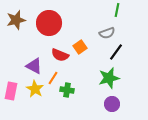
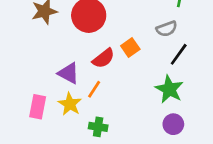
red semicircle: (60, 55) -> (103, 58), turned -60
green star: (109, 78) -> (169, 89), turned -30
green cross: (67, 90) -> (98, 127), moved

